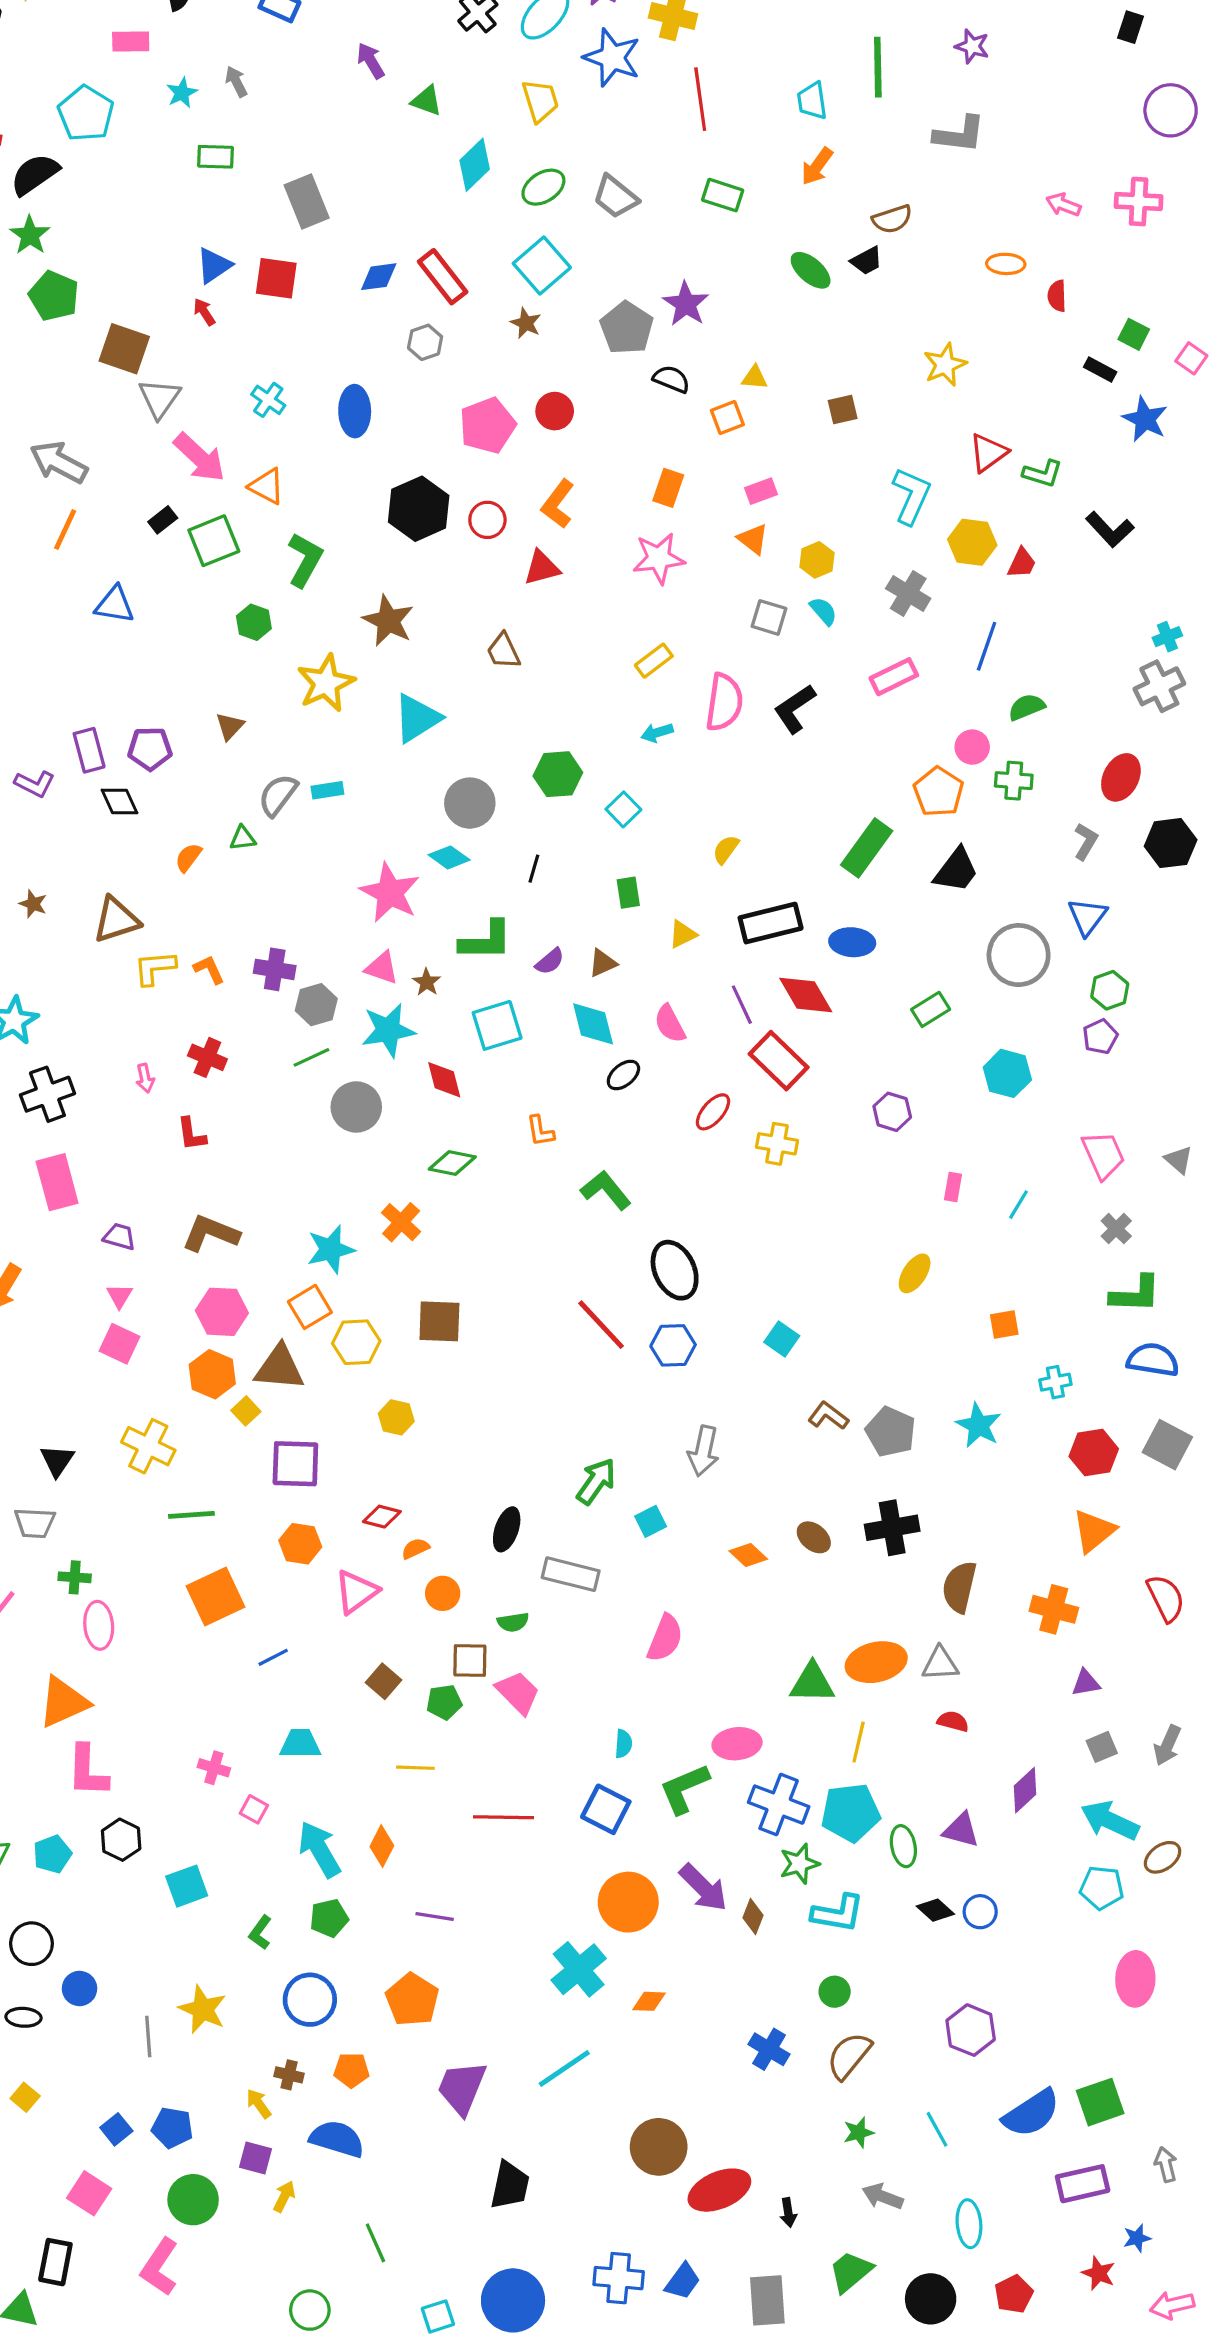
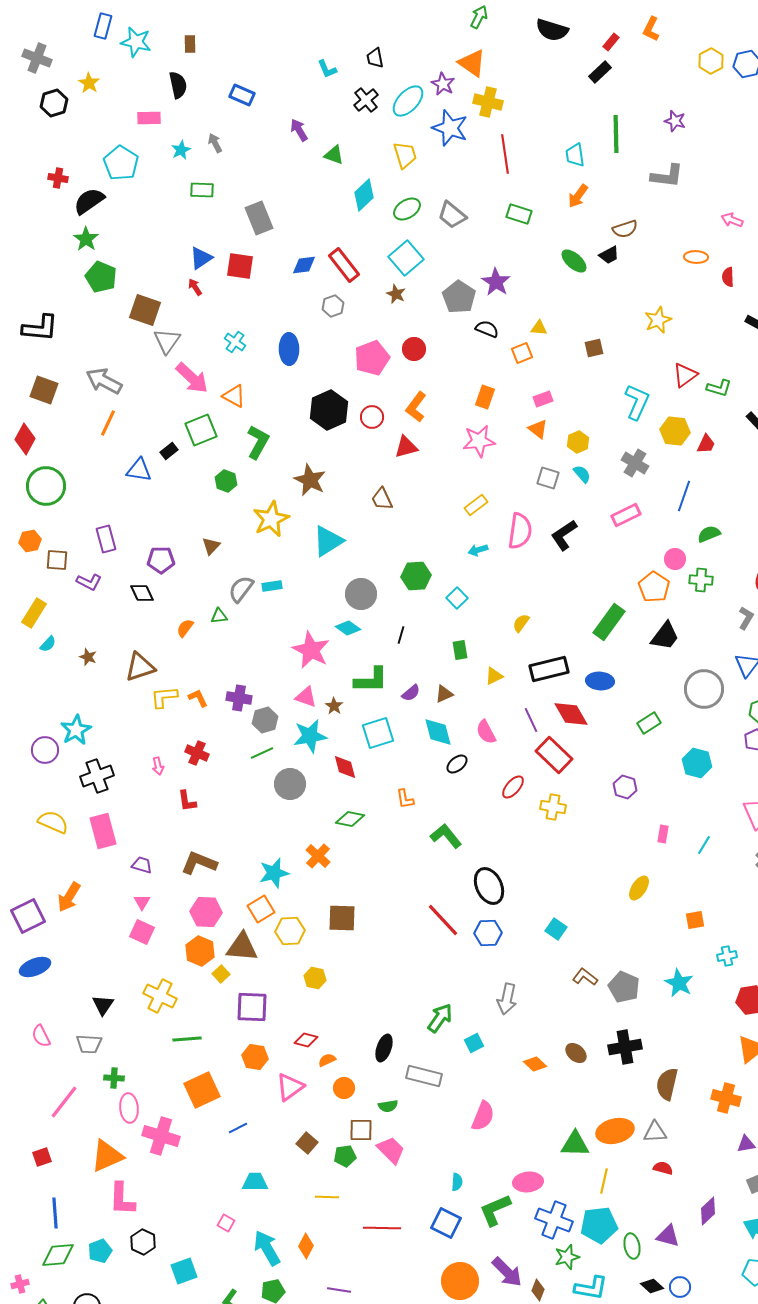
black rectangle: (163, 520) -> (169, 451), moved
purple rectangle: (89, 750) -> (106, 539), moved
pink cross: (214, 1768) -> (161, 1136), moved, size x1.8

